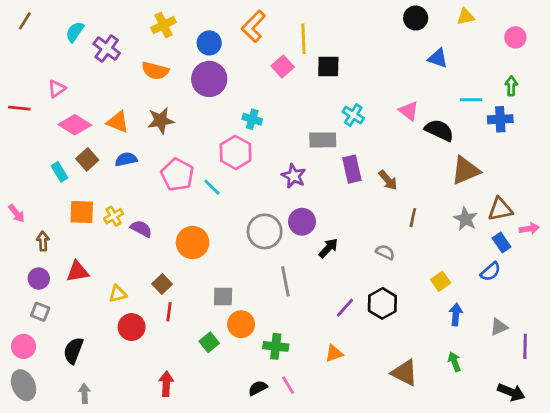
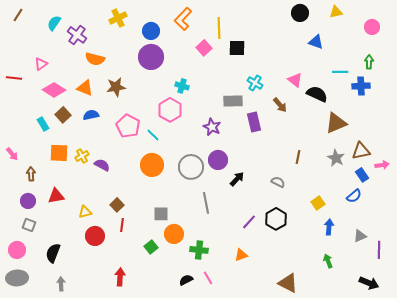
orange semicircle: (155, 71) -> (95, 59), moved
brown arrow: (388, 180) -> (280, 105), moved
orange circle: (193, 242) -> (152, 165), moved
brown triangle: (405, 373) -> (288, 283), moved
gray ellipse: (24, 385) -> (17, 278), turned -70

